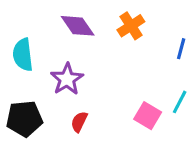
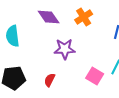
purple star: (67, 79) -> (65, 49), moved, turned 30

